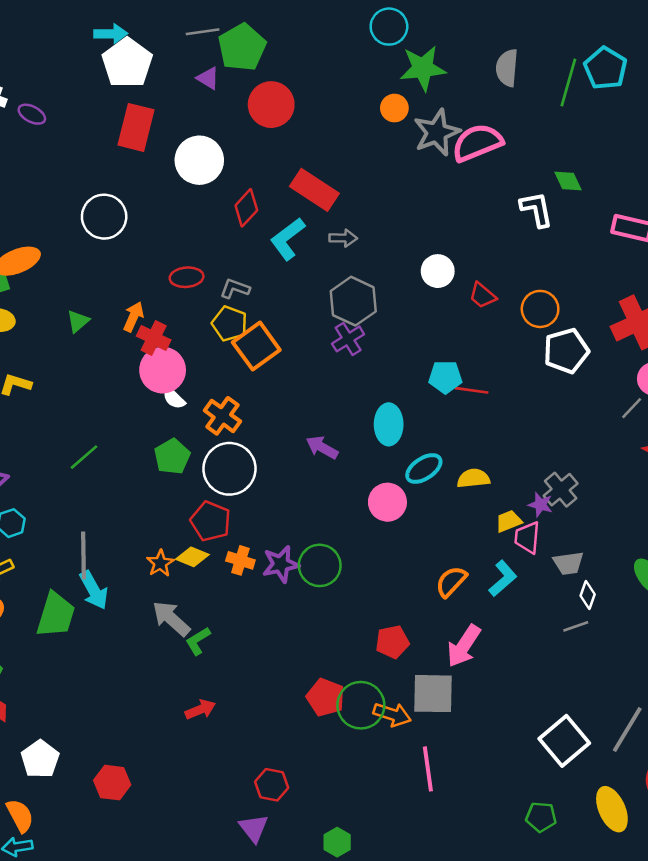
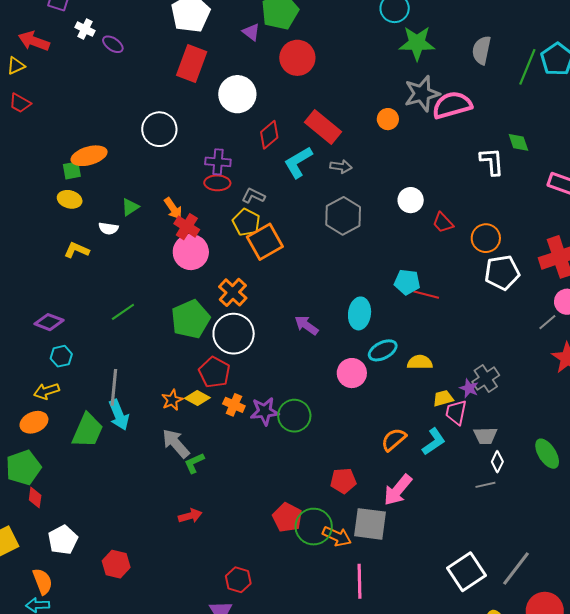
orange circle: (394, 108) -> (388, 119), moved
orange arrow: (133, 317) -> (173, 209), turned 115
purple cross: (348, 339) -> (218, 162), moved, turned 30
white semicircle: (174, 398) -> (108, 228), moved, turned -42
green pentagon: (172, 457) -> (191, 319), size x1.4

